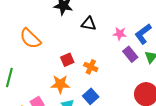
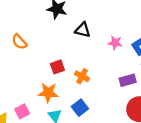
orange semicircle: (30, 39) -> (19, 42), size x0.7
purple rectangle: (130, 54) -> (128, 80), moved, turned -70

